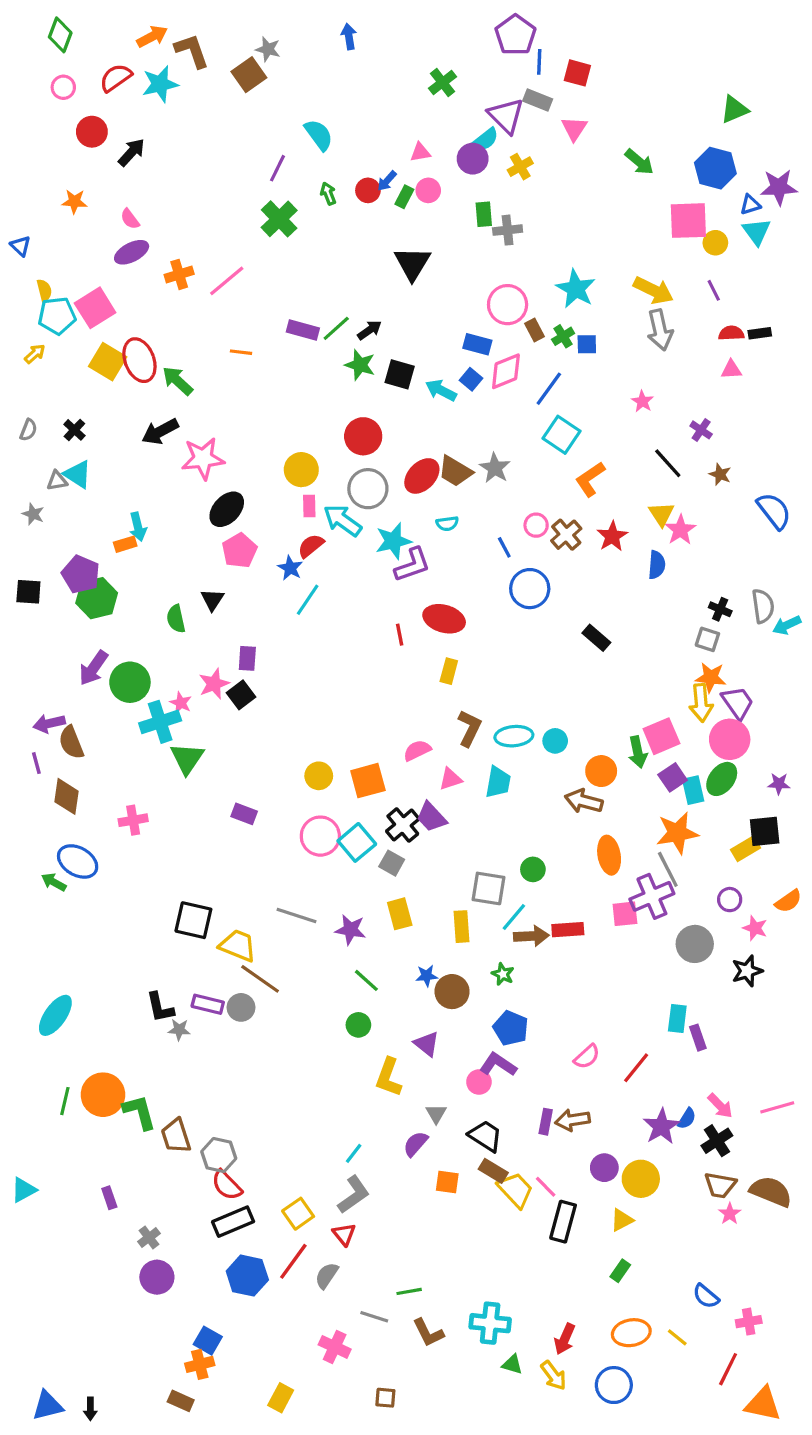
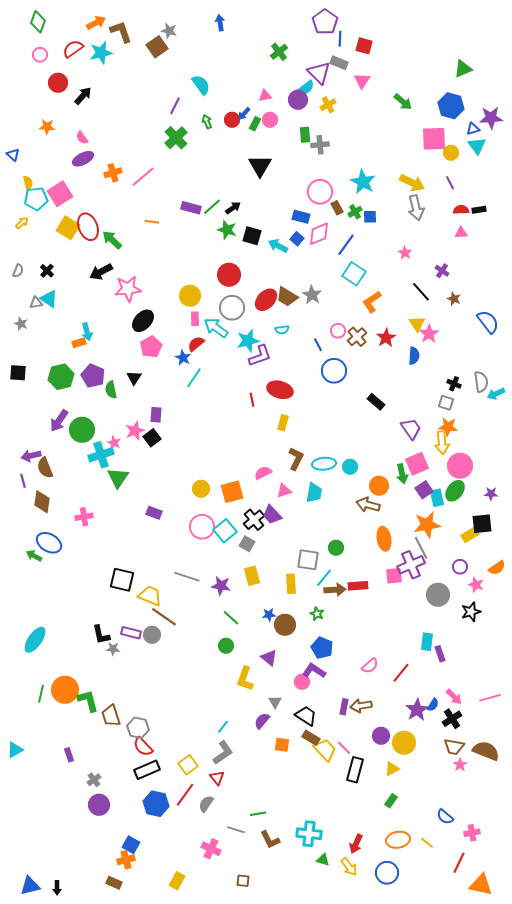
purple pentagon: (81, 574) -> (93, 376), moved
purple trapezoid: (738, 703) -> (411, 429), moved

